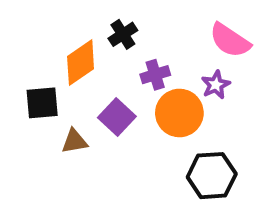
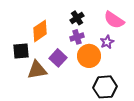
black cross: (123, 34) -> (77, 18), moved
brown triangle: (74, 141) -> (37, 70), size x1.5

